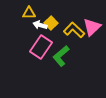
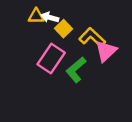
white arrow: (40, 25) -> (50, 17), moved
pink triangle: (92, 27) -> (106, 51), moved

